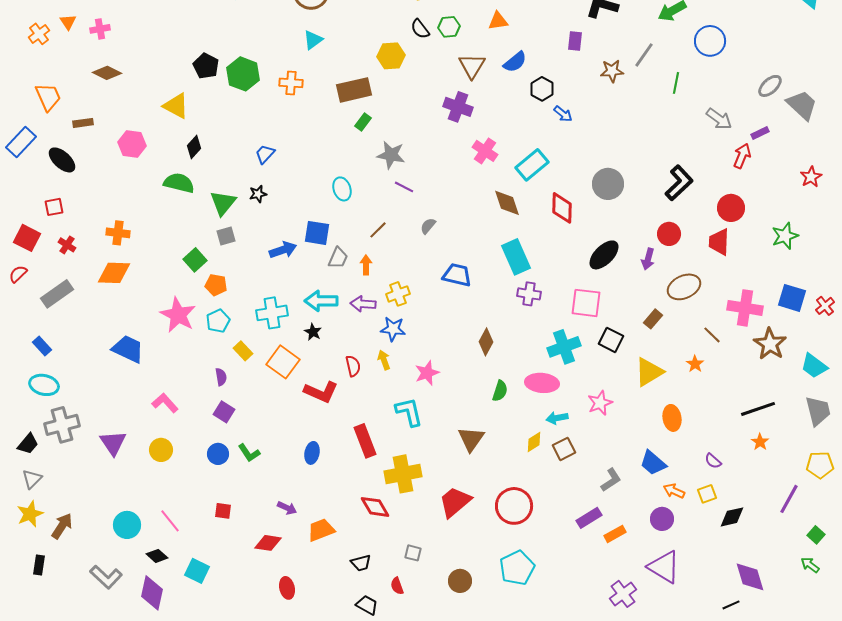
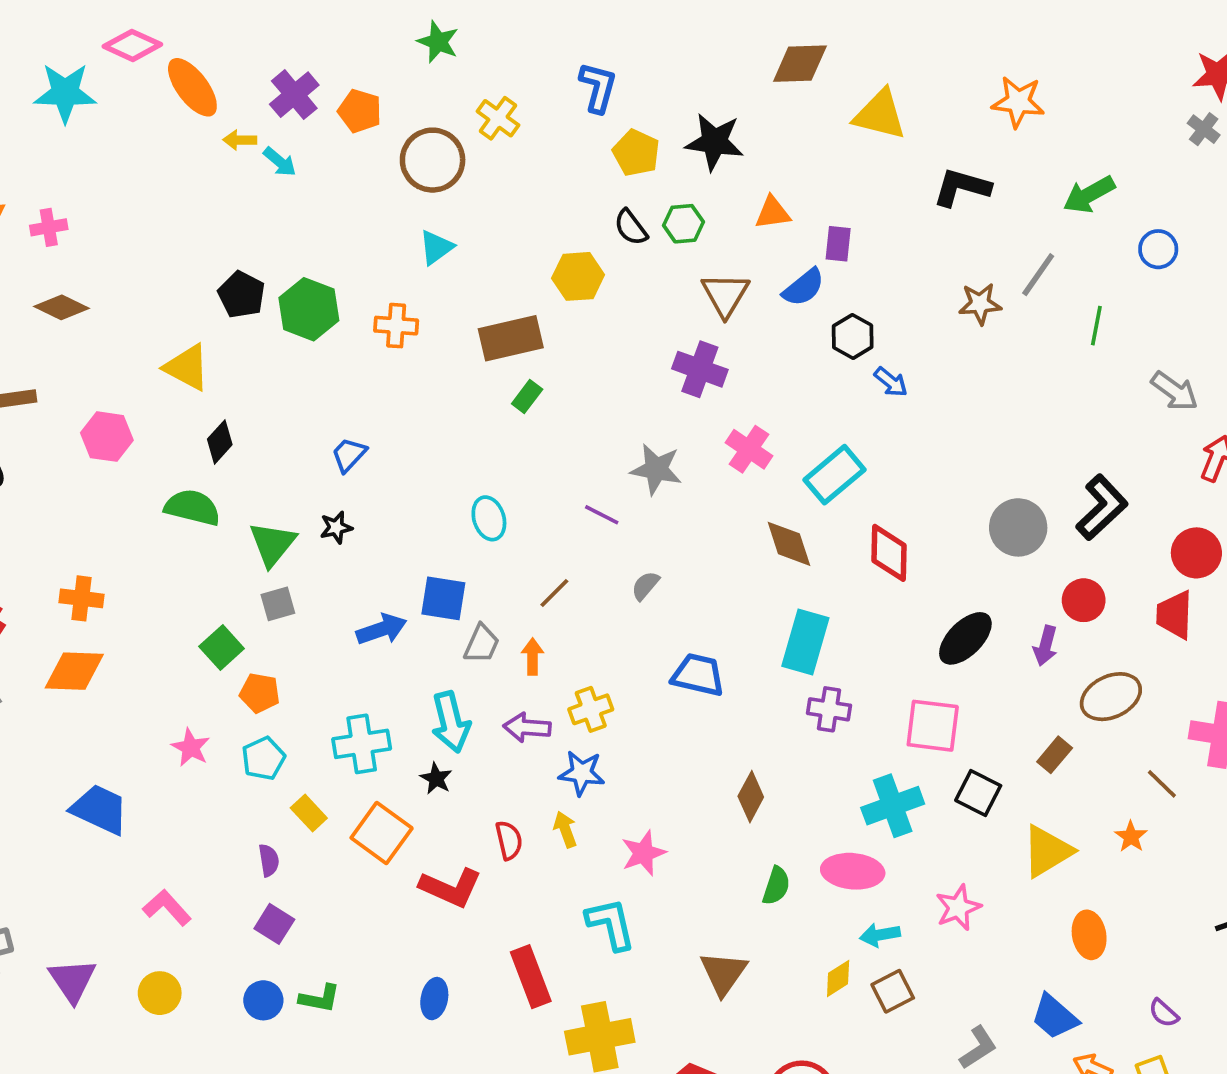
purple rectangle: (575, 41) -> (838, 244), moved
blue circle: (710, 41) -> (1158, 249), size x0.7
gray star: (391, 155) -> (656, 469), moved
gray circle: (608, 184) -> (1018, 527), moved
cyan rectangle: (516, 257) -> (805, 642), turned 40
cyan arrow: (321, 301) -> (451, 722), turned -104
pink star: (178, 315) -> (191, 748), size x0.6
green L-shape: (249, 453) -> (320, 999), turned -45

